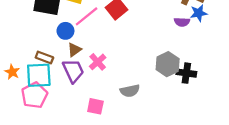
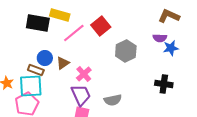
blue star: (199, 13) -> (171, 48), moved
blue circle: (65, 31) -> (45, 58), moved
gray hexagon: (168, 64) -> (126, 51), moved
purple trapezoid: (73, 71) -> (81, 95), moved

